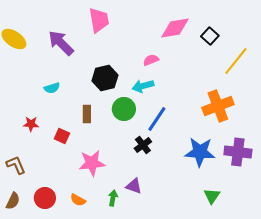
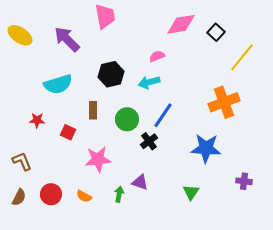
cyan semicircle: (52, 88) -> (58, 84), size x1.8
green circle: (124, 109) -> (127, 119), moved
purple cross: (238, 152) -> (244, 181), moved, size x0.6
green triangle: (212, 196) -> (191, 192), moved

